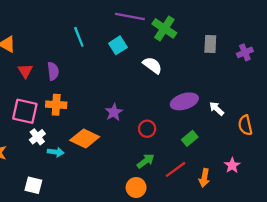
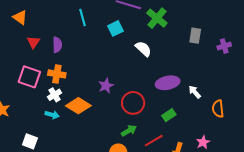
red circle: (147, 129) -> (133, 103), size x1.5
white cross: (37, 137) -> (54, 95), moved

